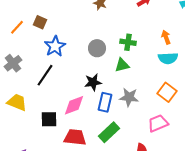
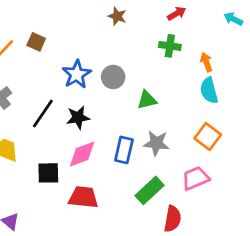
green cross: (128, 42) -> (170, 46), moved
blue star: (55, 46) -> (77, 74), moved
cyan semicircle: (168, 58) -> (209, 90), turned 78
black star: (93, 82) -> (78, 118), moved
green rectangle: (109, 132) -> (150, 190), moved

